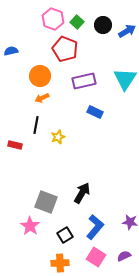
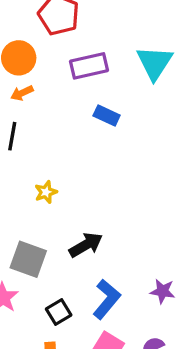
yellow star: (58, 137) -> (46, 192), moved
black arrow: (82, 193) -> (86, 245), turned 30

